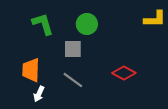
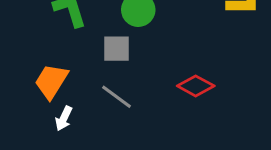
orange trapezoid: (31, 70) -> (51, 81), turned 30

